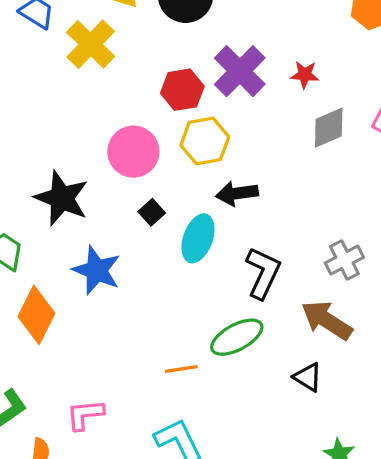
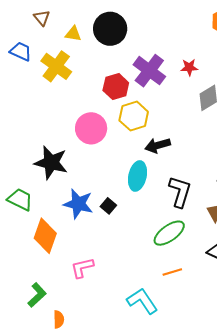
black square: (152, 212) -> (108, 206), moved
orange line: (181, 369) -> (172, 272), moved
pink L-shape: (85, 415) -> (82, 268), moved

